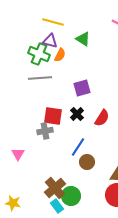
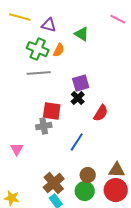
yellow line: (53, 22) -> (20, 17), moved
purple triangle: (50, 41) -> (49, 25), moved
black cross: (77, 114) -> (78, 98), moved
brown circle: (87, 162) -> (88, 175), moved
green circle: (71, 196) -> (85, 191), moved

